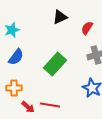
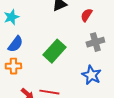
orange cross: (14, 88) -> (13, 66), moved

